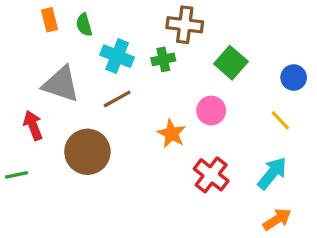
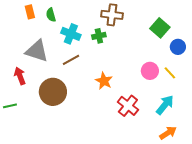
green square: (231, 63) -> (160, 28), moved
pink circle: (211, 111) -> (150, 71), moved

